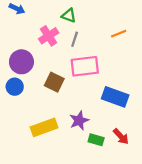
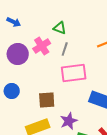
purple circle: (21, 62) -> (18, 54), moved
brown square: (54, 82) -> (47, 100), moved, turned -30

